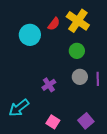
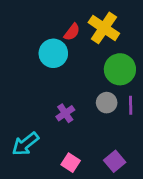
cyan circle: (30, 35) -> (53, 53), moved
green circle: (77, 51) -> (120, 69), moved, size x1.5

